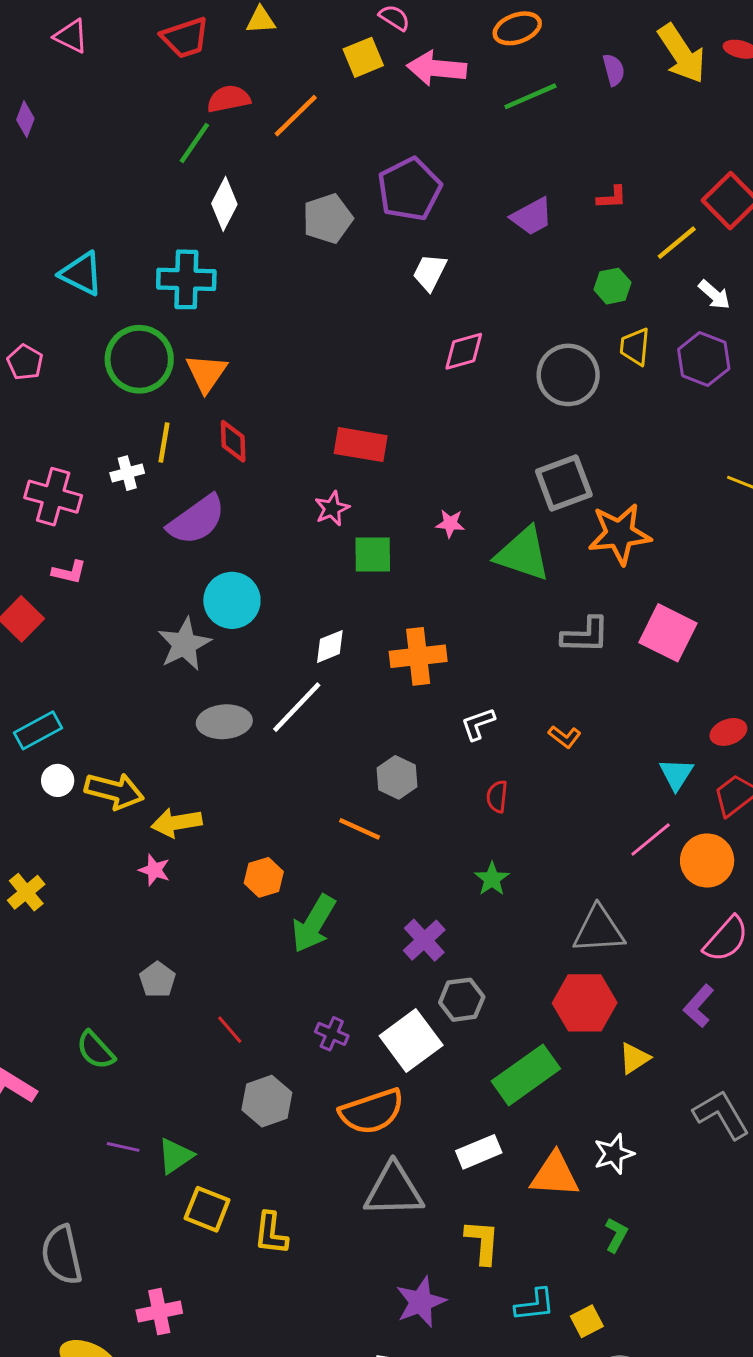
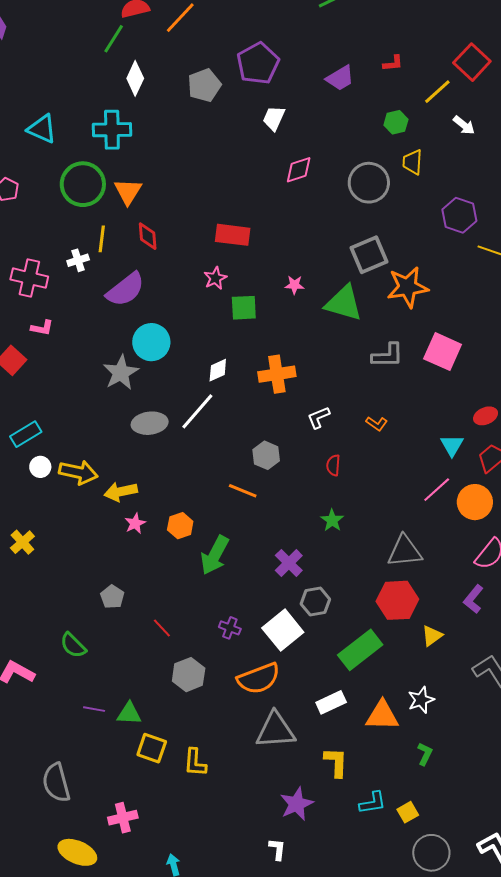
purple hexagon: (704, 359) -> (459, 215), moved
pink star: (154, 870) -> (135, 523), moved, turned 30
green triangle: (175, 1156) -> (129, 714), turned 40

